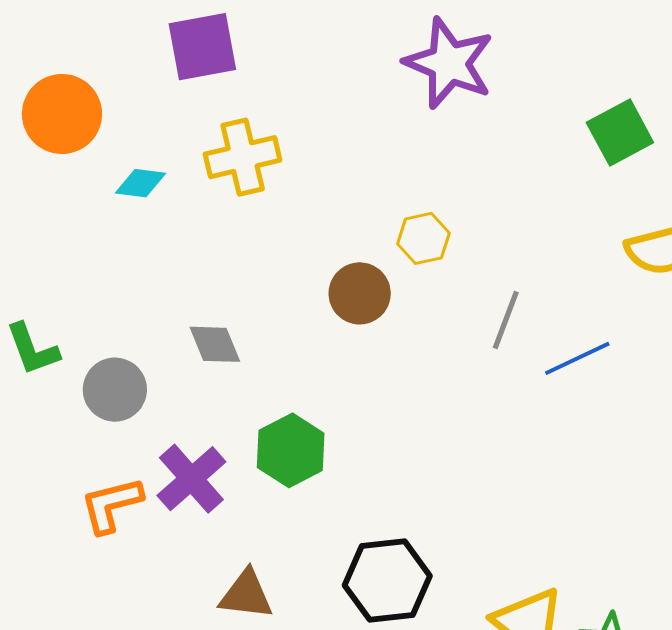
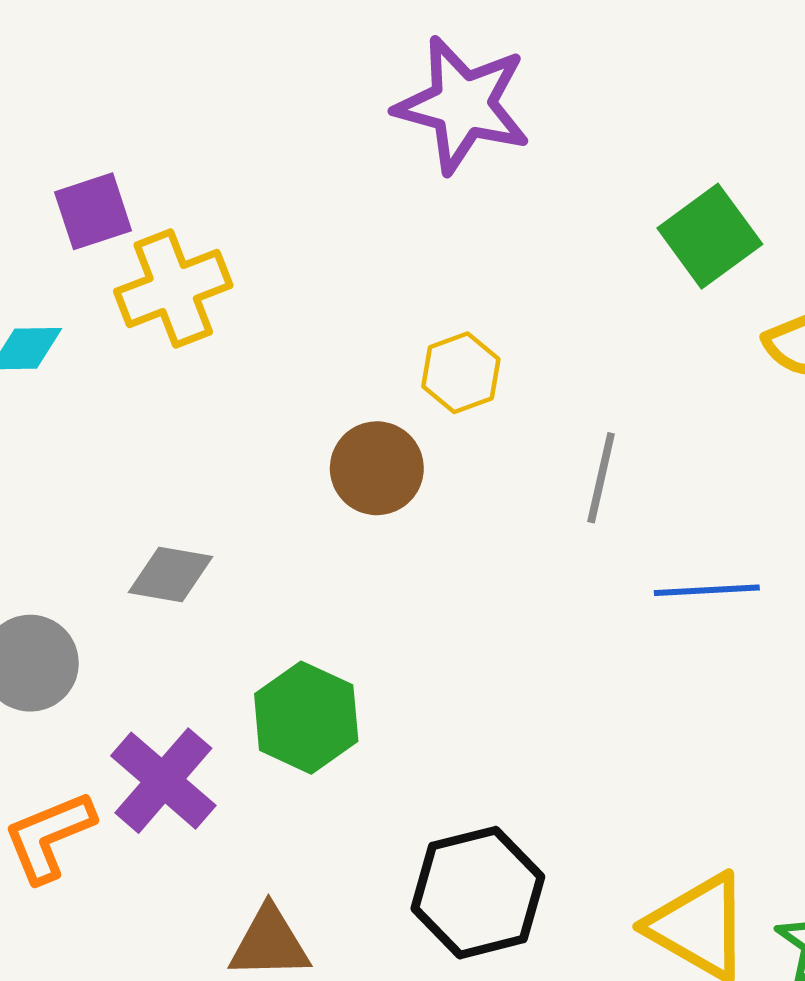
purple square: (202, 47) -> (93, 211), moved, size x0.7
green square: (620, 132) -> (710, 236), moved
gray diamond: (215, 344) -> (171, 575), turned -50
blue line: (577, 358) -> (707, 590), moved, turned 30

